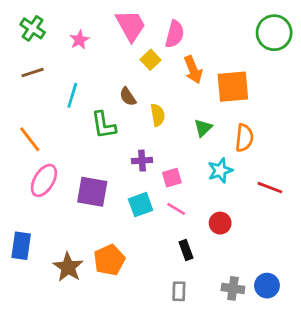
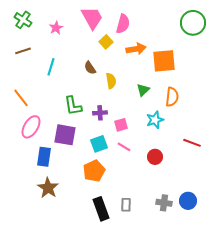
orange arrow: (193, 70) -> (136, 49), turned -78
green L-shape: (104, 125) -> (73, 106), moved
red line: (270, 188) -> (192, 143), moved
blue rectangle: (21, 246) -> (44, 157), moved
black rectangle: (186, 250) -> (101, 209), moved, size x1.6
orange pentagon: (109, 260) -> (94, 171), moved

